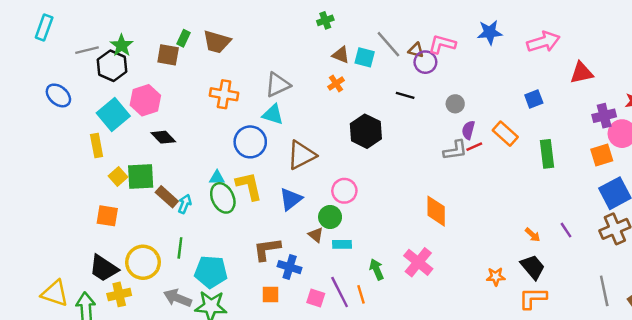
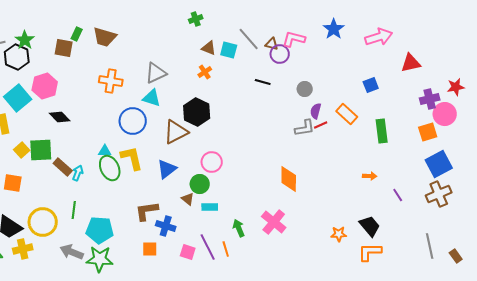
blue star: (490, 32) -> (334, 29), turned -30
black hexagon: (366, 131) -> (197, 112), moved
orange arrow: (533, 235) -> (370, 176), moved, turned -40

